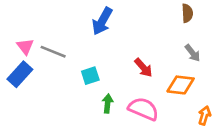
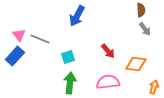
gray arrow: (193, 53) -> (145, 29), moved
green arrow: (108, 104) -> (70, 83), moved, size x1.5
pink semicircle: (143, 109) -> (108, 82), turned -30

